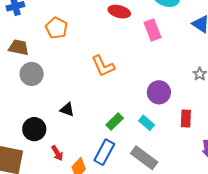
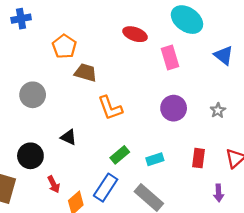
brown trapezoid: (19, 47) -> (86, 72), moved
orange L-shape: (103, 66) -> (110, 108), moved
purple circle: (159, 92) -> (174, 108), moved
cyan rectangle: (147, 123) -> (155, 159), turned -63

